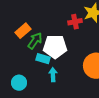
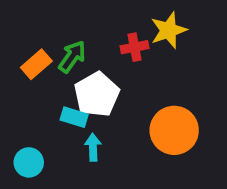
green arrow: (35, 41) -> (72, 57), moved
white pentagon: (55, 47) -> (97, 94), turned -30

